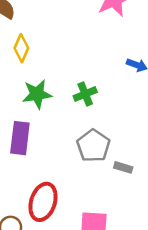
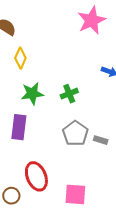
gray rectangle: (123, 167) -> (101, 140), moved
red ellipse: (43, 202) -> (36, 176), turned -40

